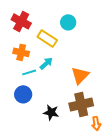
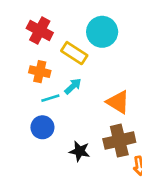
cyan circle: (68, 22) -> (102, 32), size x1.5
orange triangle: (80, 75) -> (118, 102), turned -42

